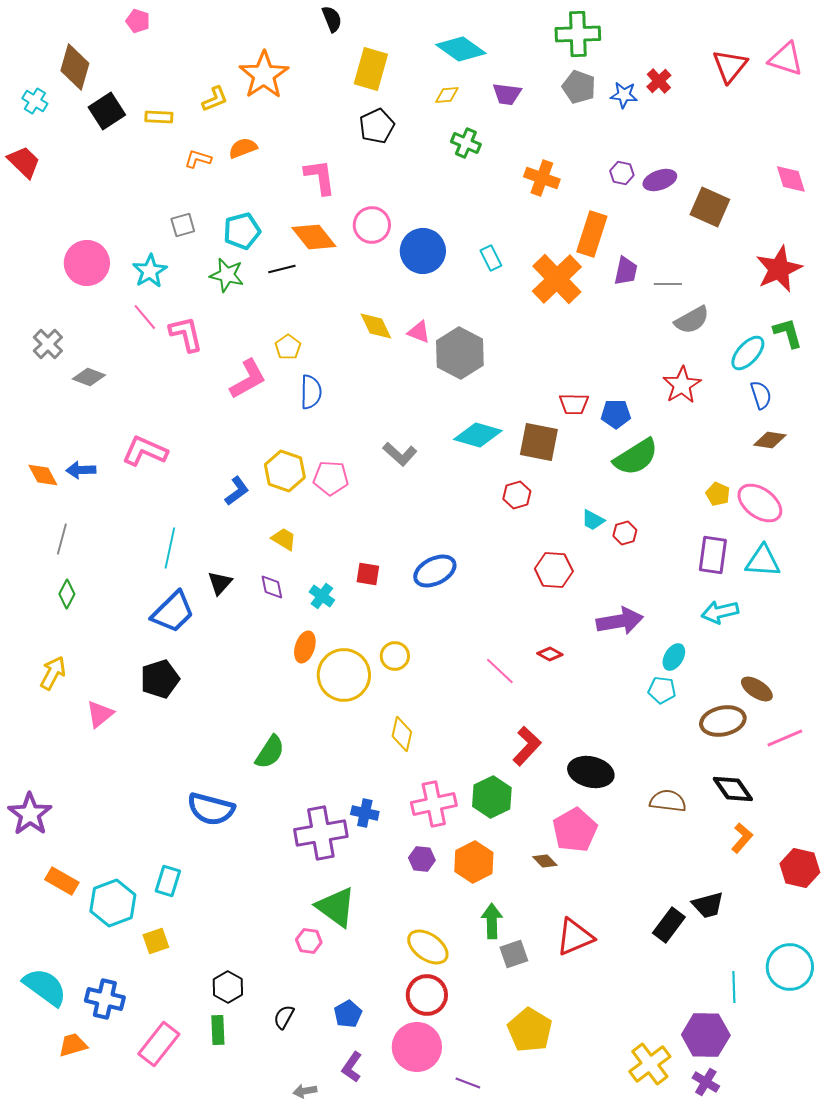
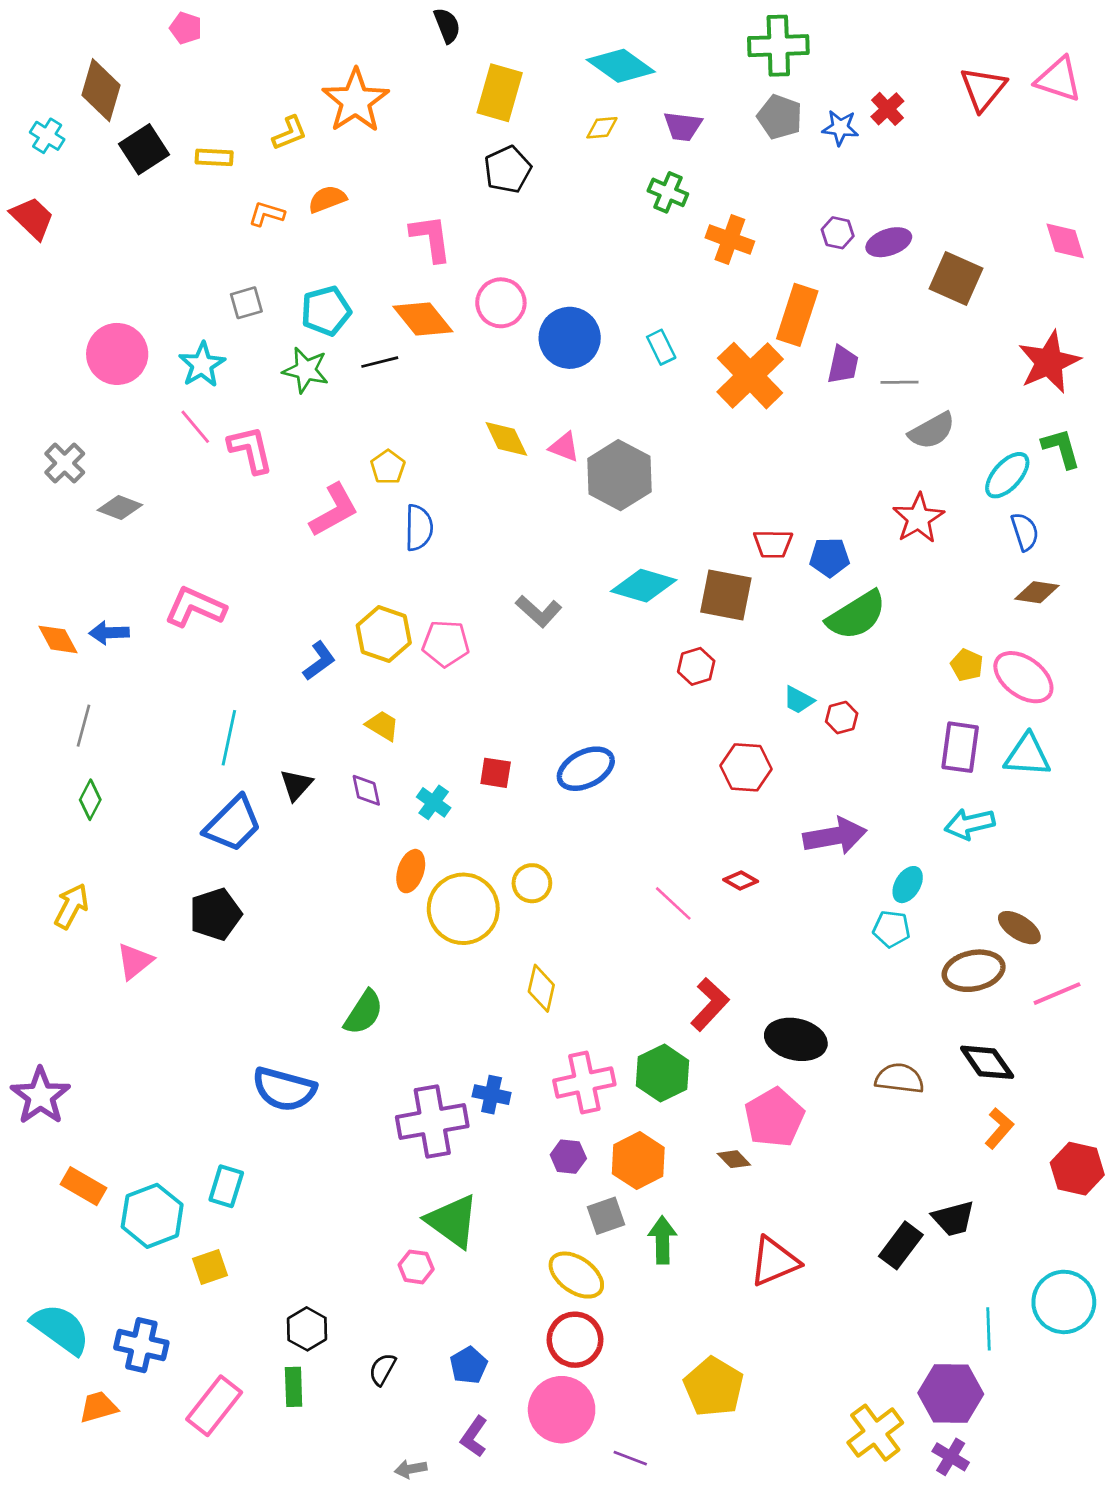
green cross: (466, 143) -> (668, 192), moved
gray square: (514, 954) -> (606, 1216), moved

